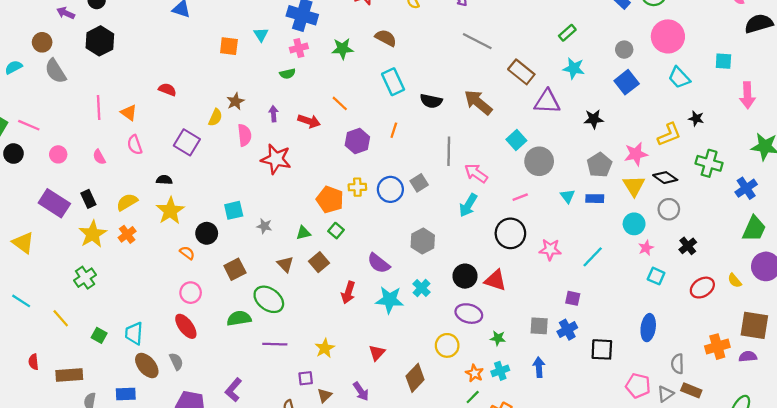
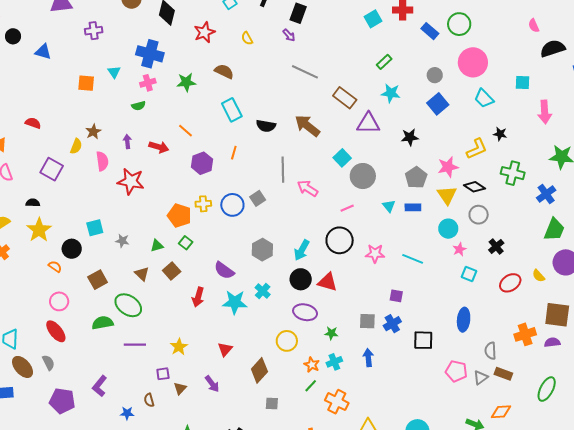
cyan arrow: (468, 205) -> (302, 250), moved
cyan line: (593, 257) -> (413, 259), turned 70

